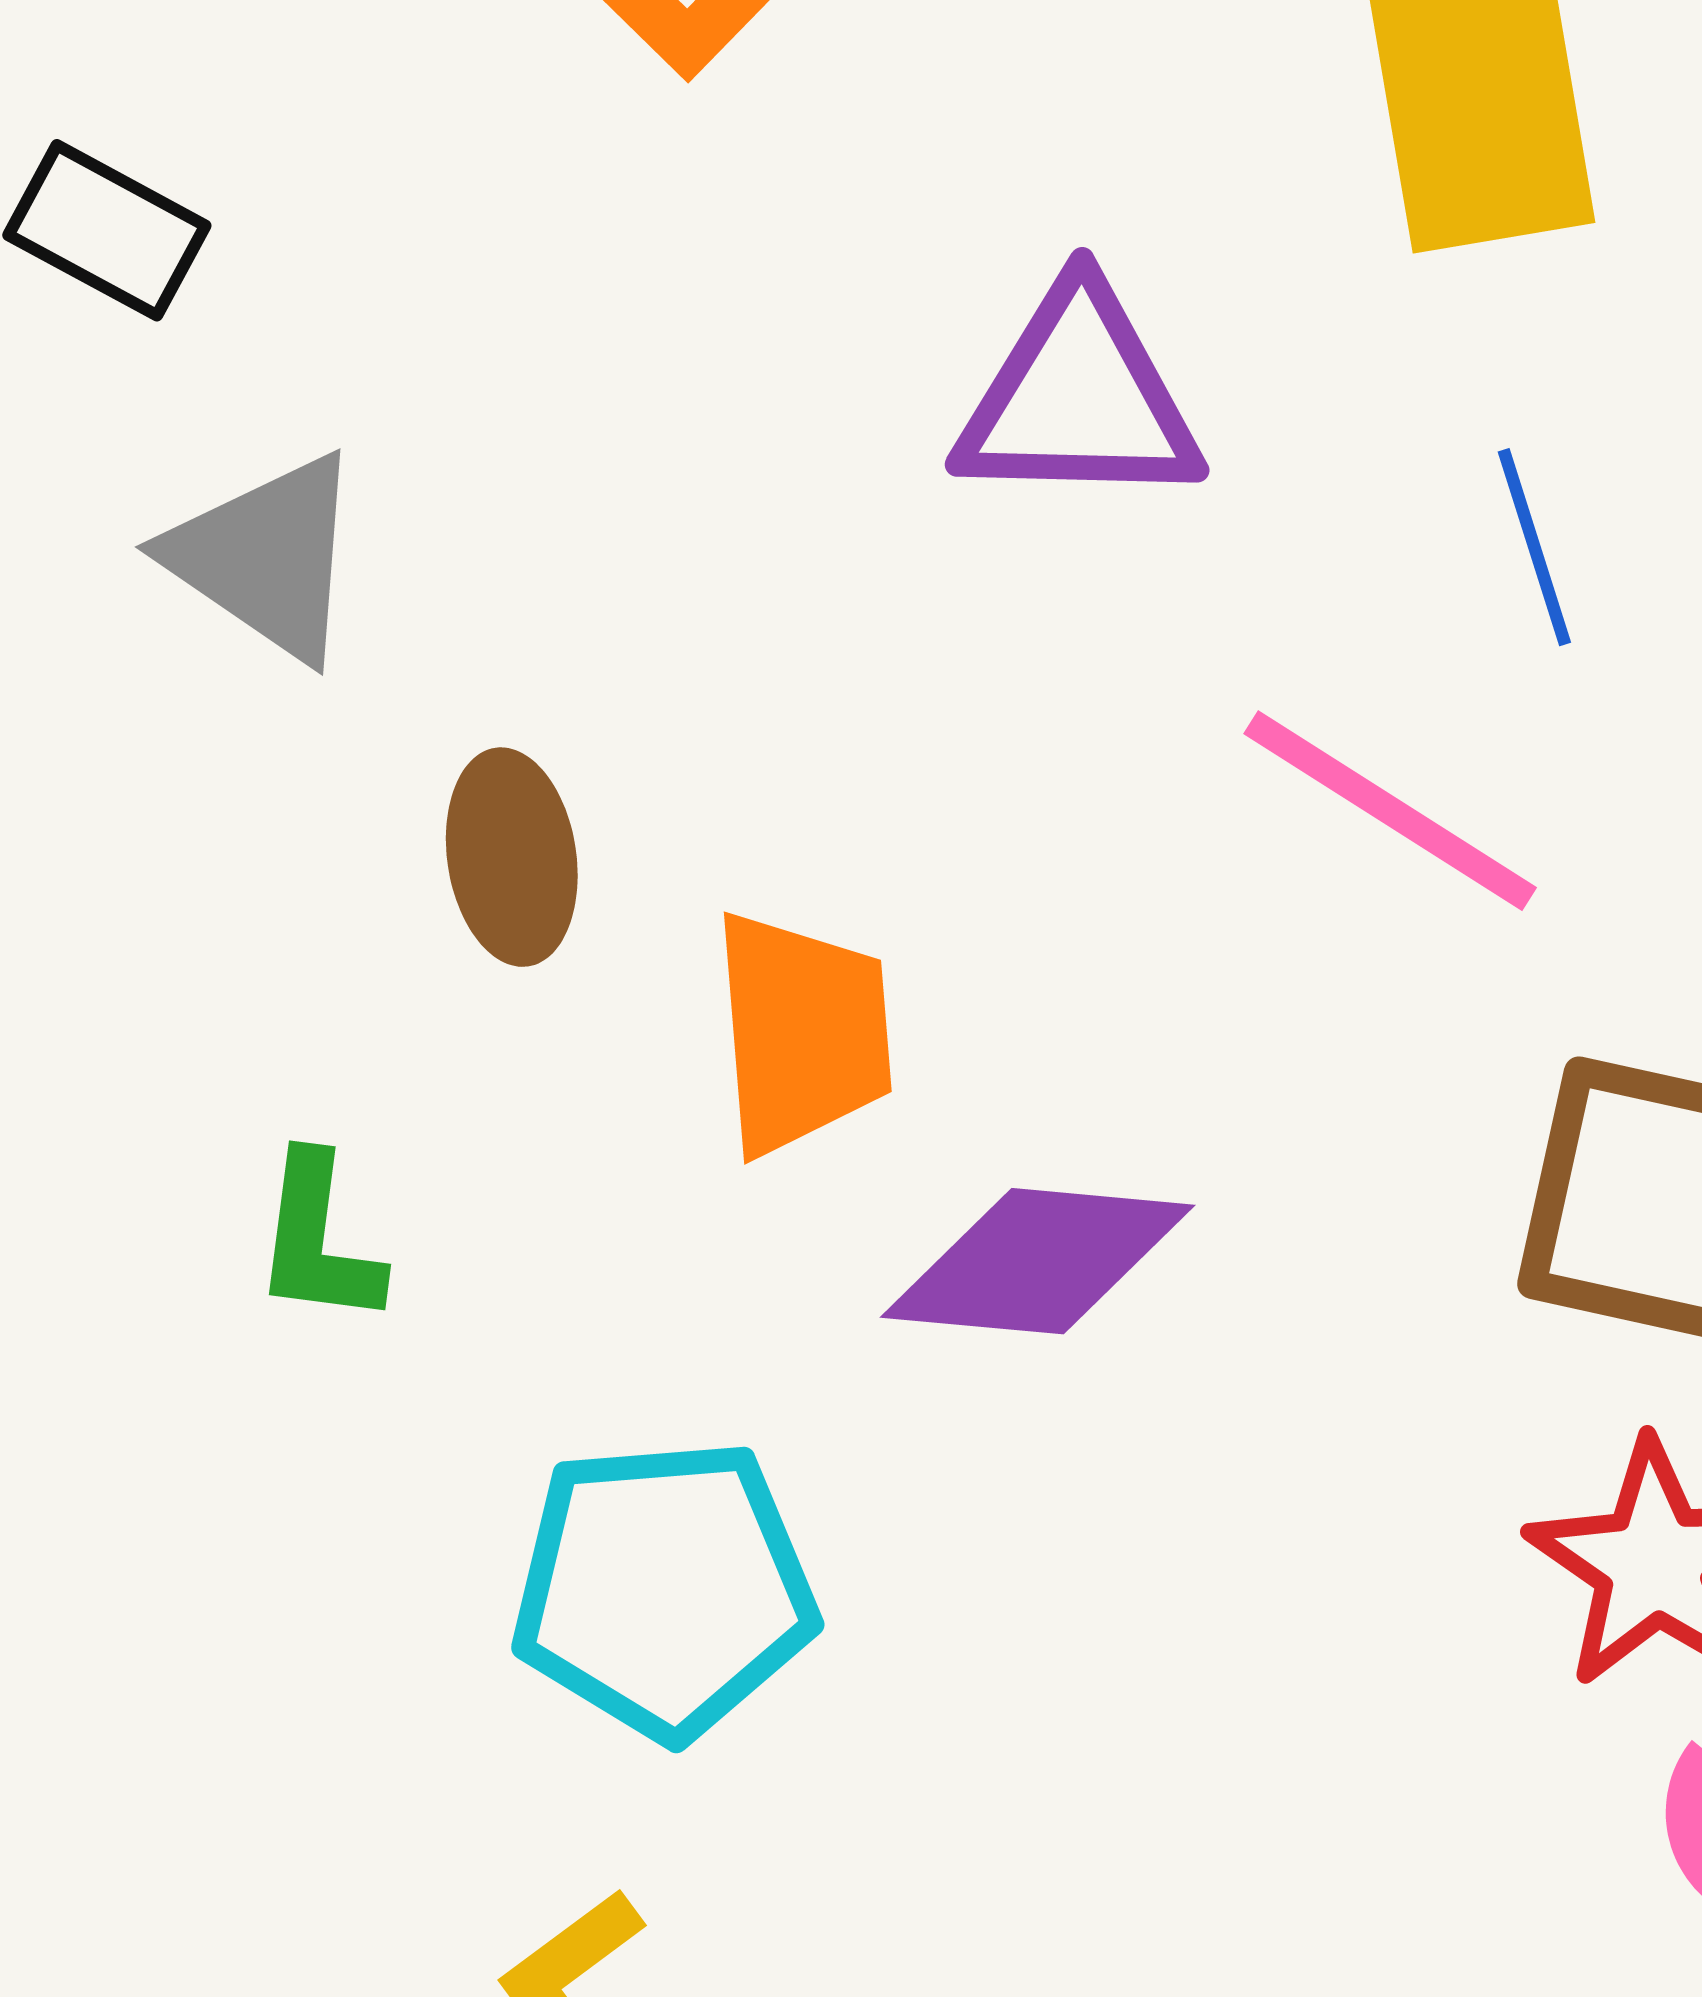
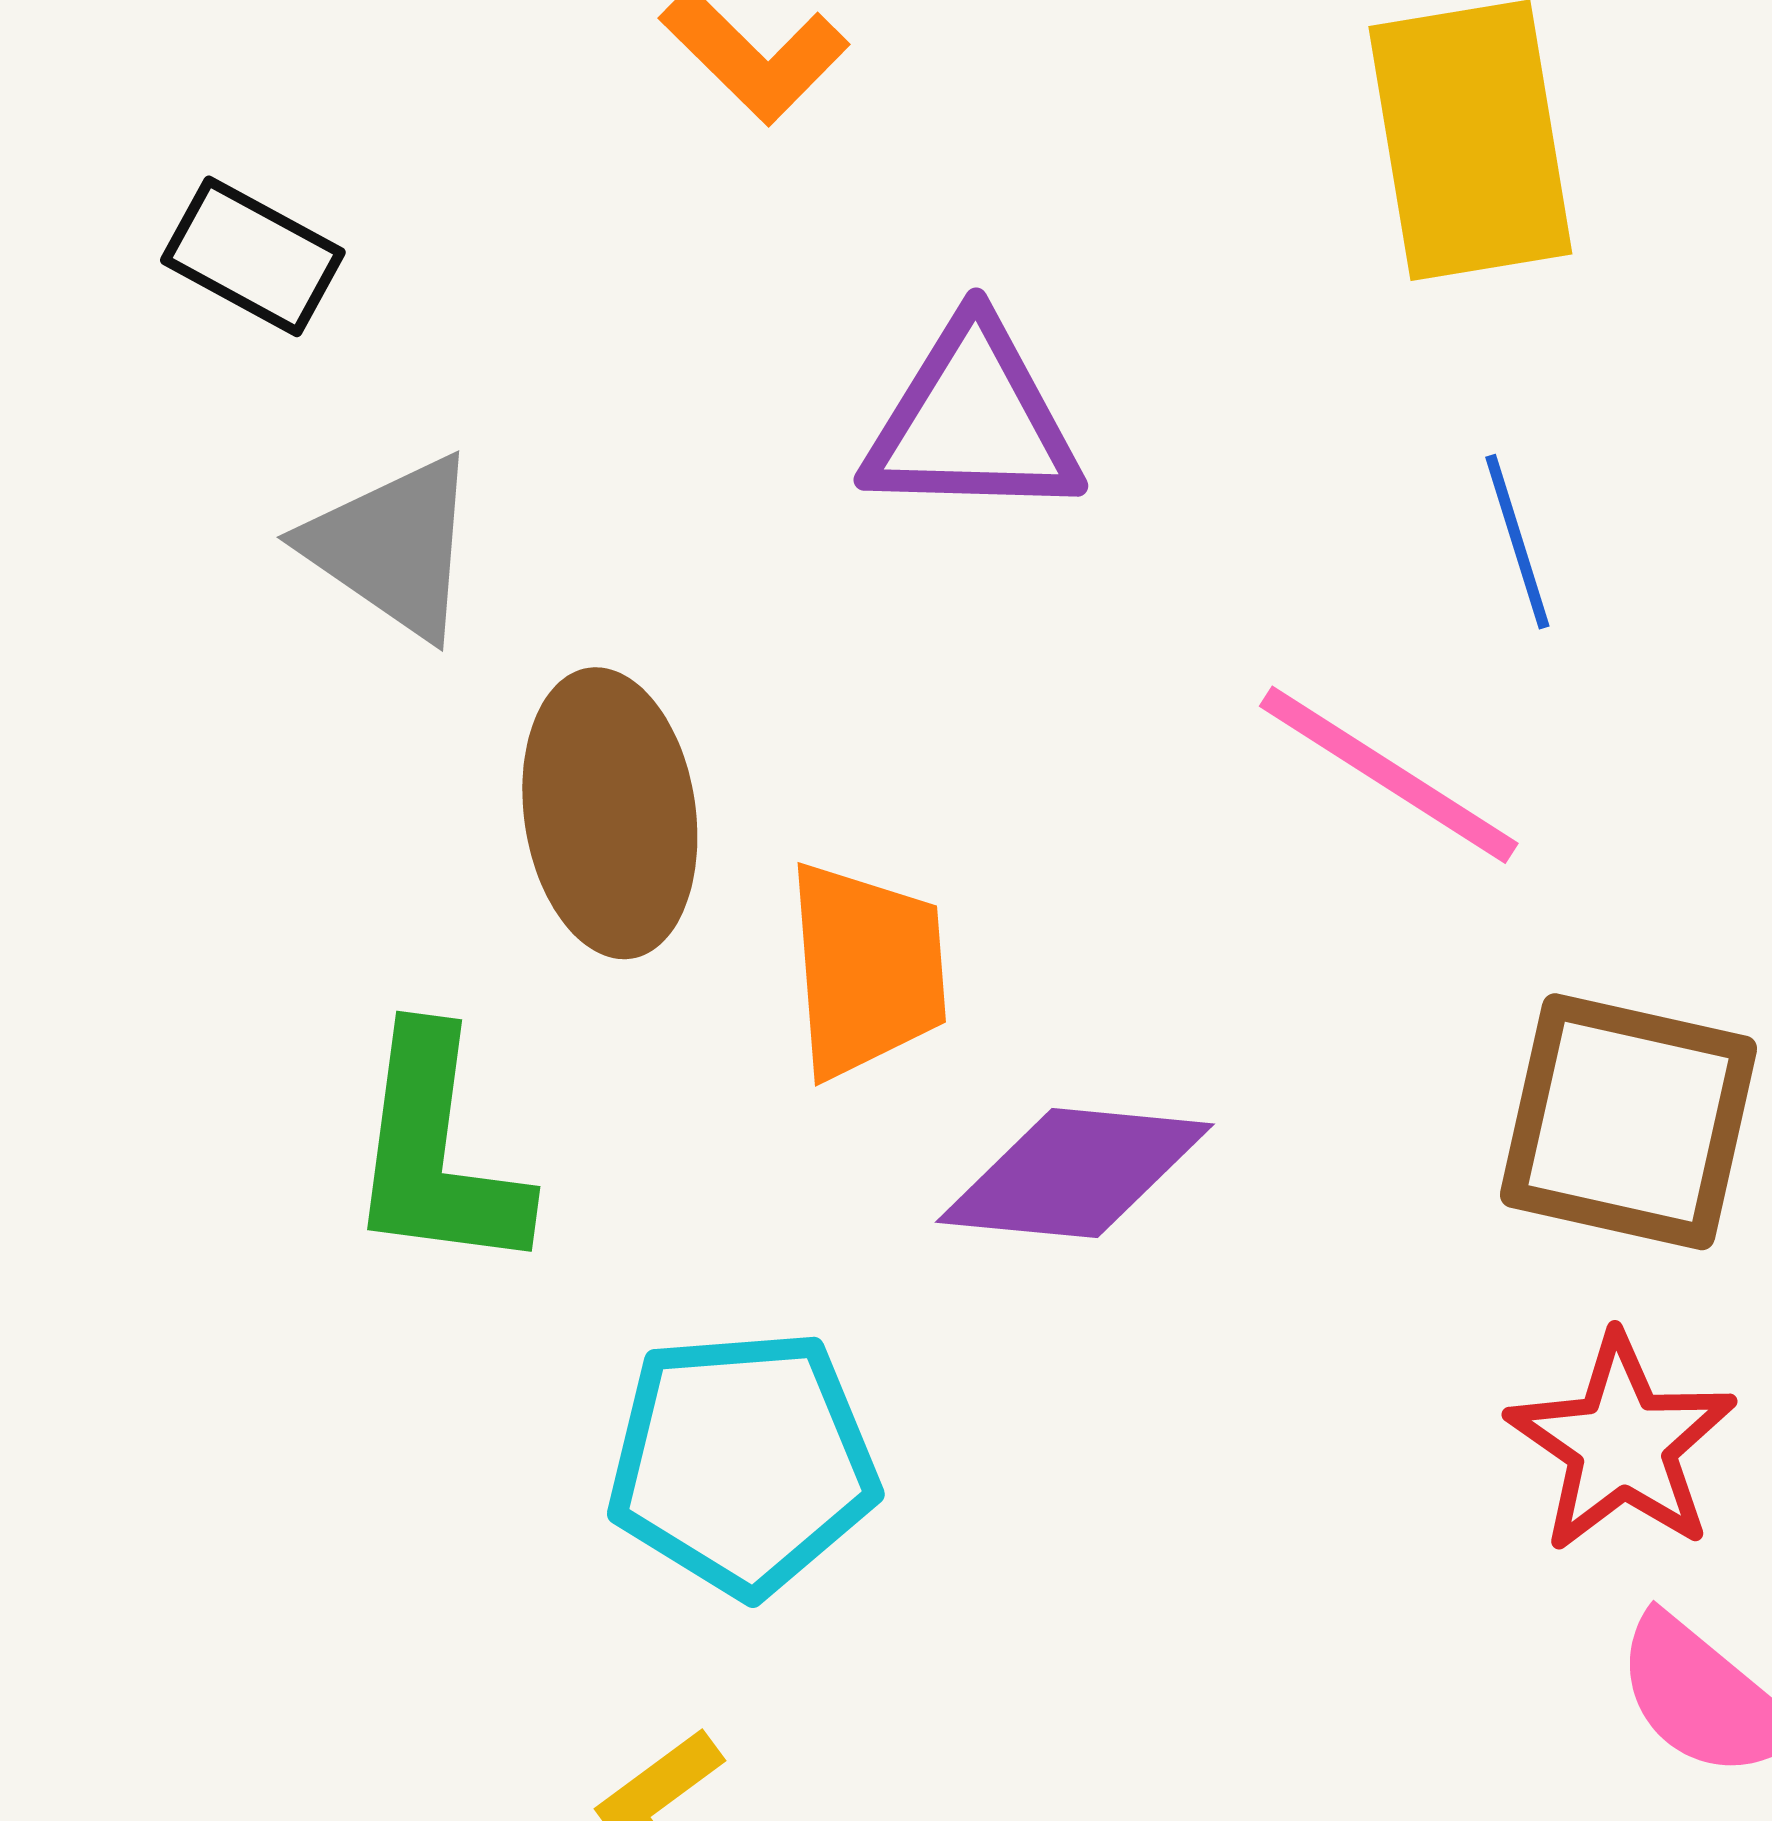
purple triangle: (1079, 398) -> (973, 421), moved
brown ellipse: (512, 857) -> (610, 813), size x1.5
green L-shape: (318, 1240) -> (437, 1152), size x1.6

